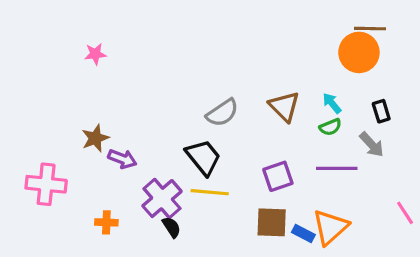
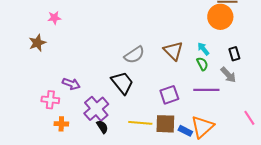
green semicircle: (330, 127) -> (202, 64), turned -96
brown star: (95, 138) -> (37, 43), moved
pink cross: (46, 184) -> (50, 100), moved, size x0.7
yellow line: (210, 192) -> (140, 123), moved

